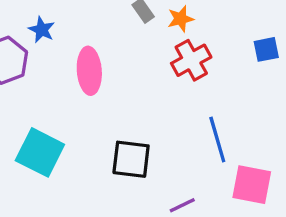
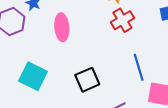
black square: (131, 159) -> (87, 80), turned -30

